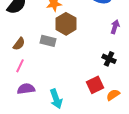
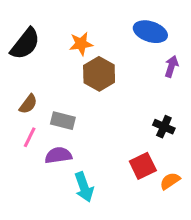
purple arrow: (115, 27) -> (171, 66), moved
gray rectangle: (48, 41) -> (63, 121), moved
purple semicircle: (26, 89) -> (58, 155), moved

